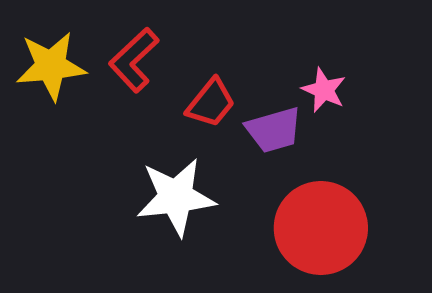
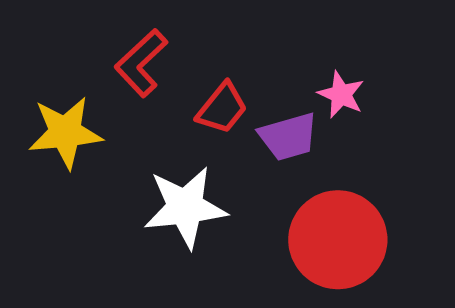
yellow star: (51, 66) -> (65, 132), moved

